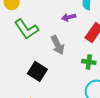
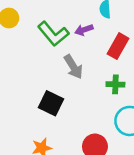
green L-shape: (26, 29) -> (53, 34), moved

